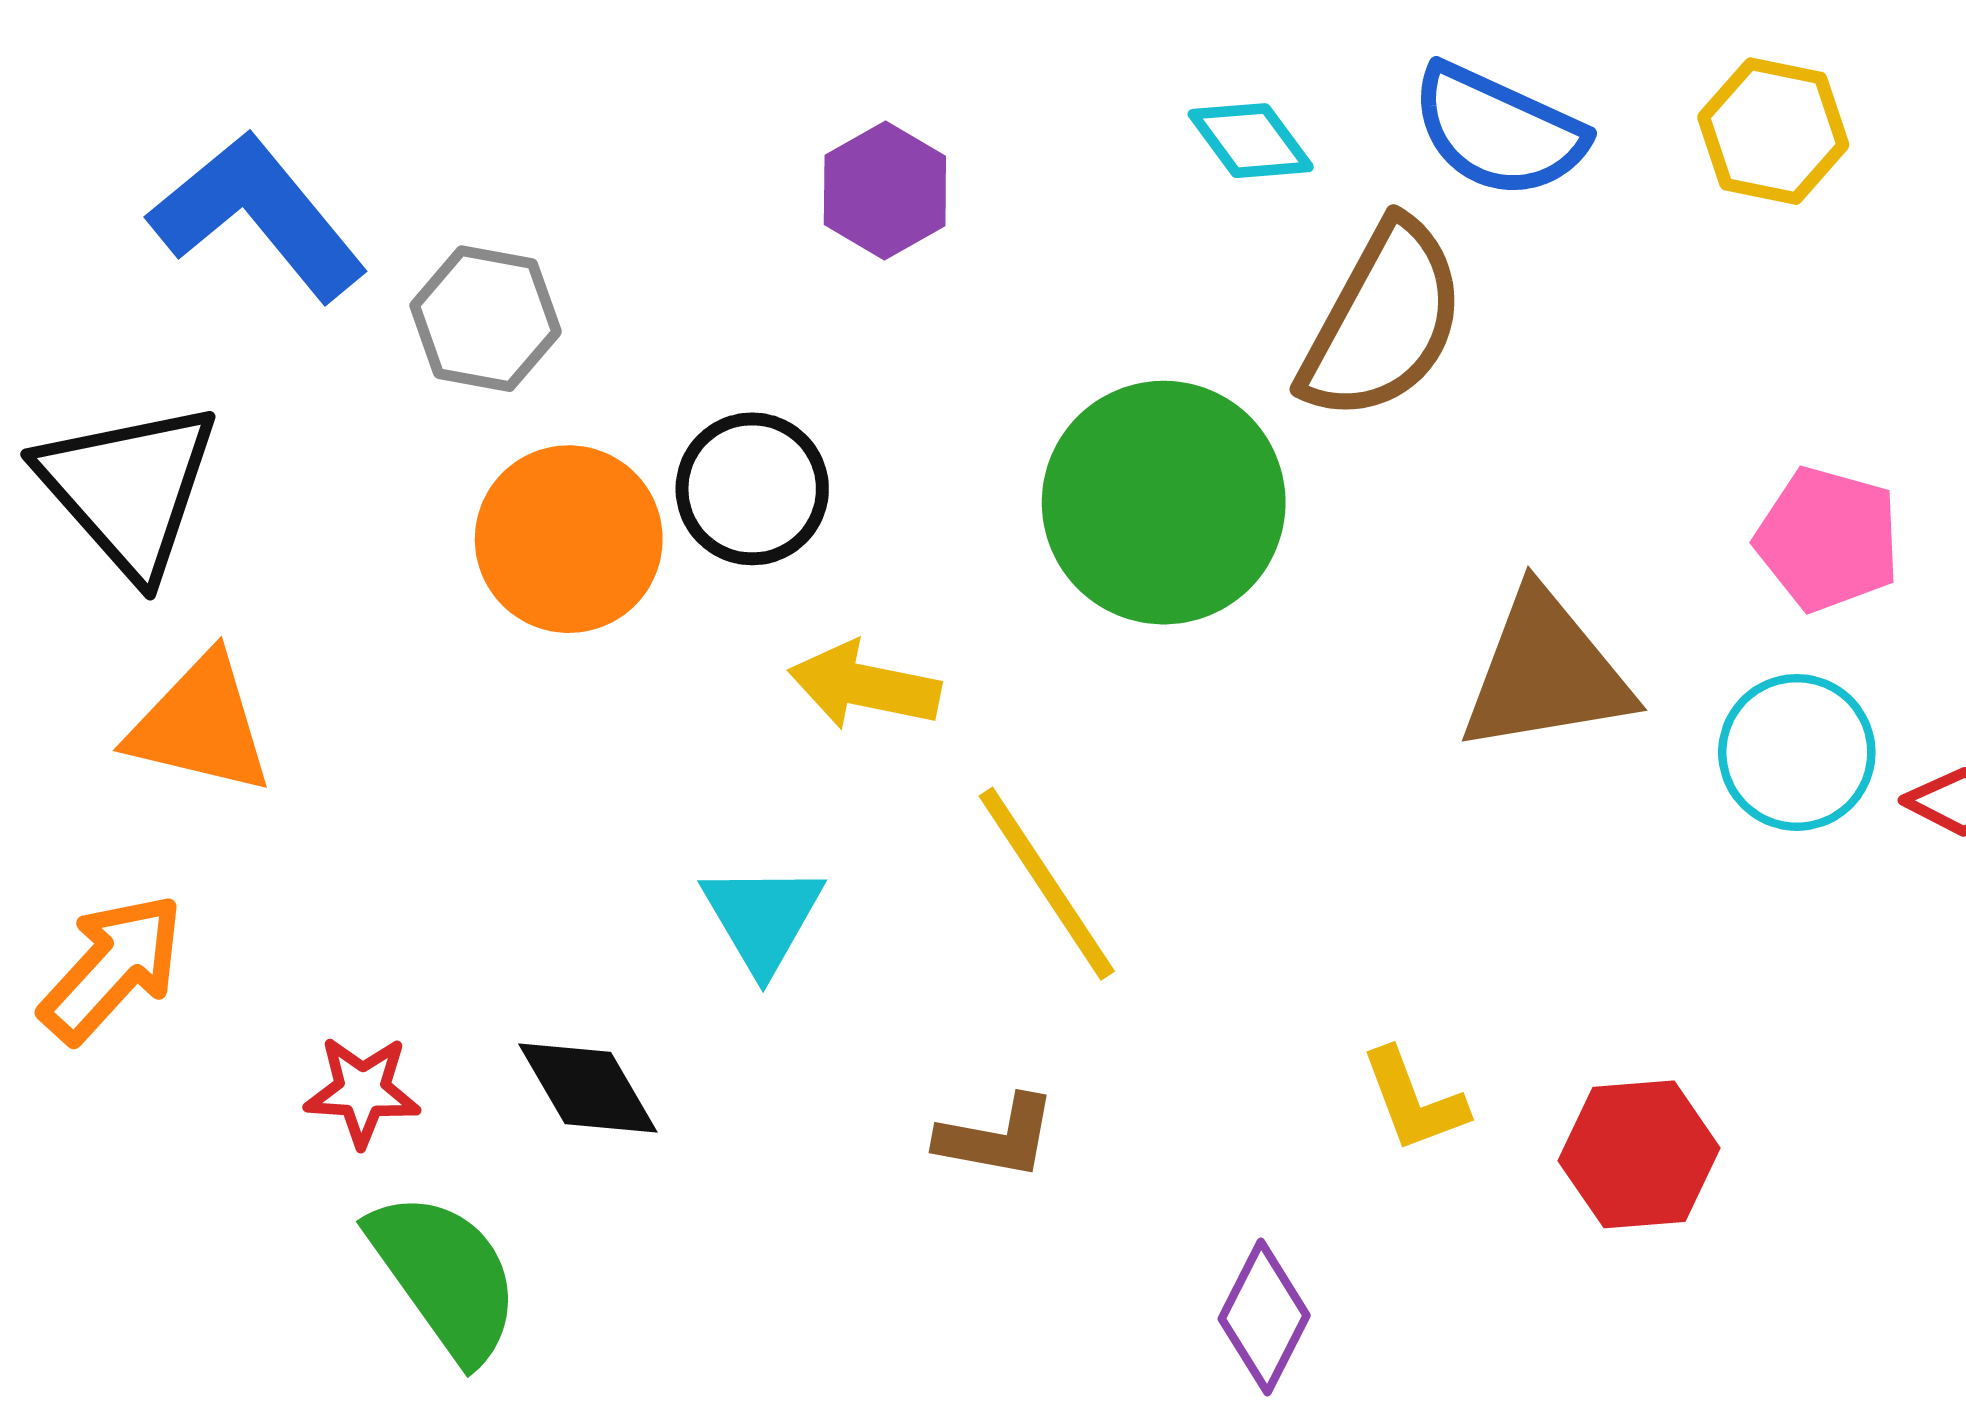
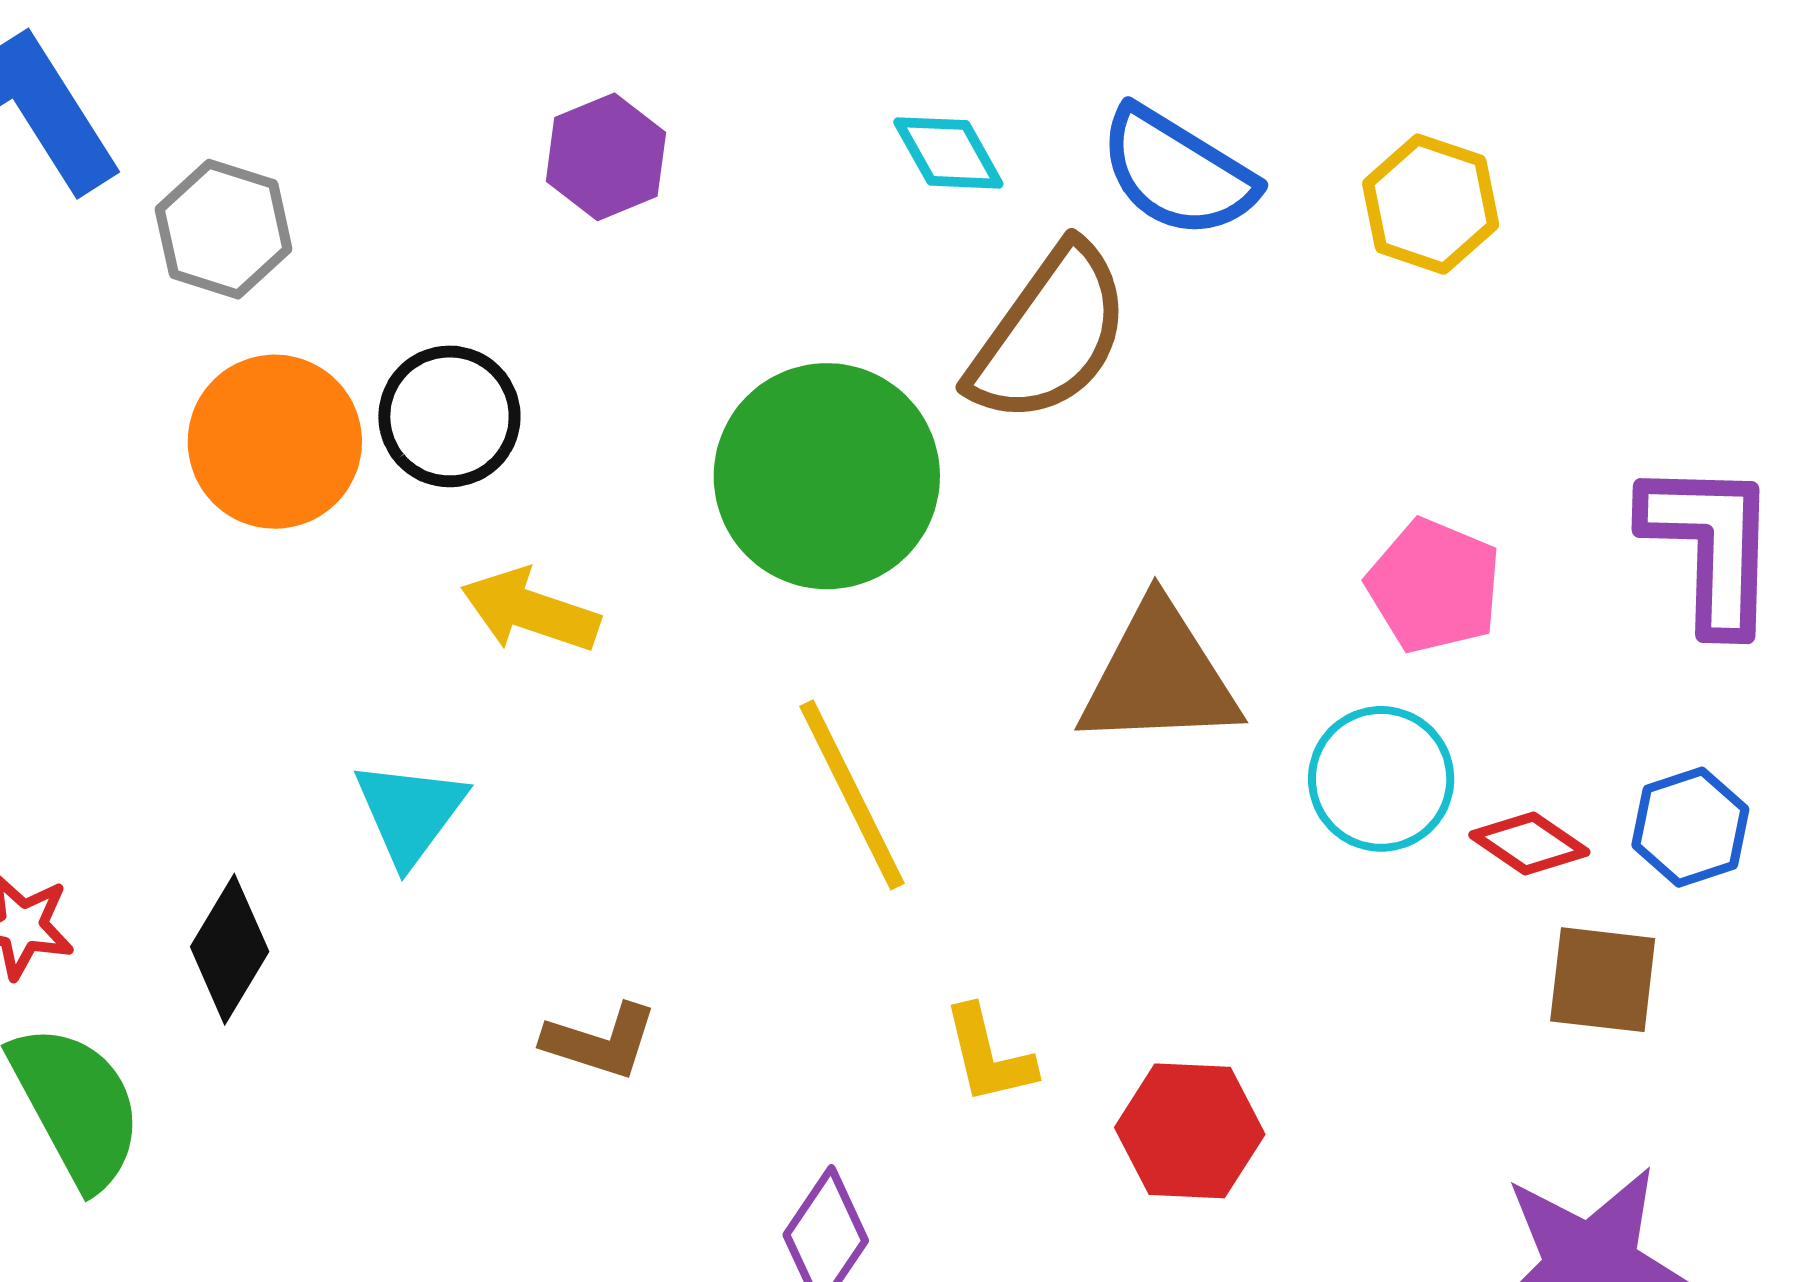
yellow line: (1047, 884) -> (852, 795), moved
black diamond: (588, 1088) -> (230, 949), turned 54

